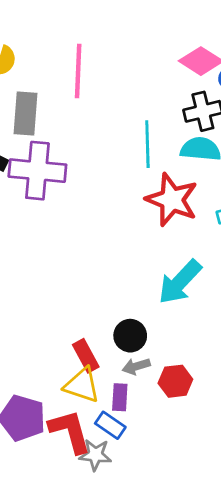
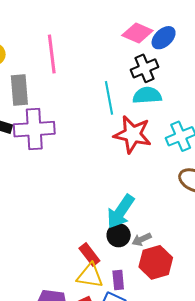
cyan arrow: (180, 282) -> (121, 212), moved
gray arrow: (136, 366) -> (142, 239), moved
red hexagon: (175, 381) -> (156, 262), size x1.4

